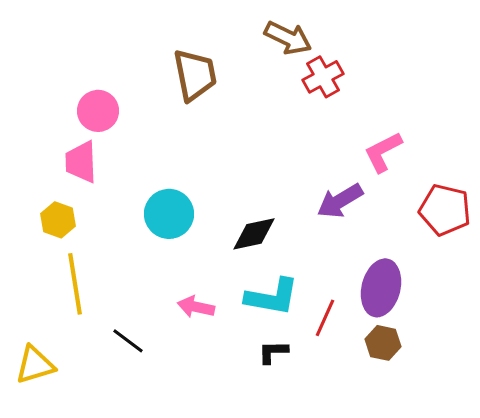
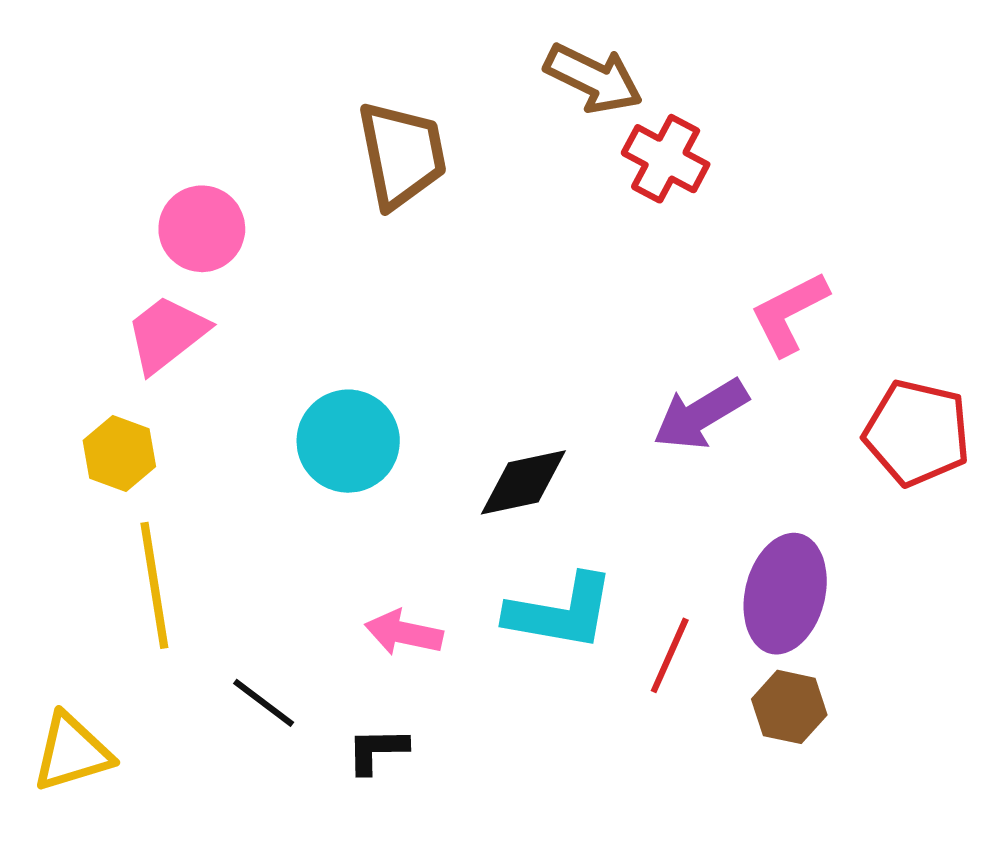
red cross: (323, 77) -> (666, 159), turned -33
pink trapezoid: (81, 162) -> (167, 334), turned 54
black L-shape: (273, 352) -> (377, 750), moved

